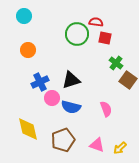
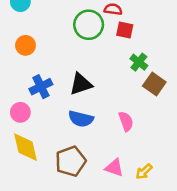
pink circle: (52, 98) -> (20, 112), moved

